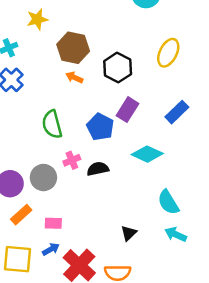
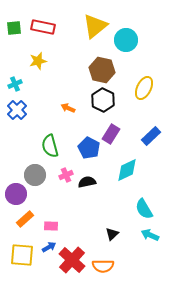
brown hexagon: (73, 48) -> (102, 70), moved
cyan diamond: (147, 154) -> (127, 170), turned -50
gray circle: (43, 178) -> (35, 175), moved

